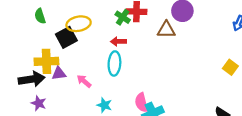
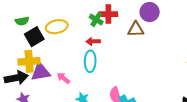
green semicircle: (40, 16) -> (22, 21), turned -80
black square: (66, 37) -> (34, 37), moved
purple triangle: (59, 74) -> (41, 72), size x1.5

